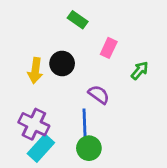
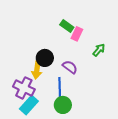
green rectangle: (78, 20) -> (67, 26), moved
black circle: (62, 63) -> (45, 58), moved
yellow arrow: (35, 71) -> (37, 70), moved

